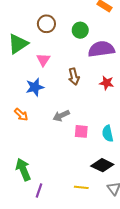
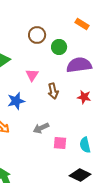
brown circle: (46, 24) -> (37, 35), moved
pink triangle: (43, 60) -> (32, 75), moved

